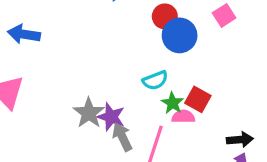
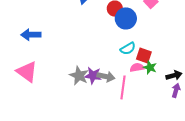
cyan semicircle: (155, 80) -> (128, 48), moved
green star: (173, 103) -> (150, 67), moved
gray arrow: (122, 137) -> (106, 77), moved, turned 138

